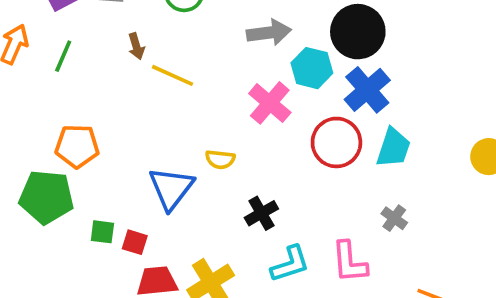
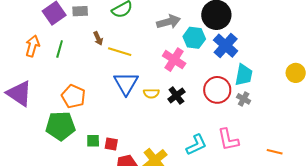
red circle: (336, 142) -> (217, 90), moved
orange pentagon: (77, 146) -> (73, 96), turned 30
blue triangle: (171, 188) -> (126, 83), moved
black cross: (261, 213) -> (176, 95), moved
gray cross: (394, 218) -> (244, 99), moved

